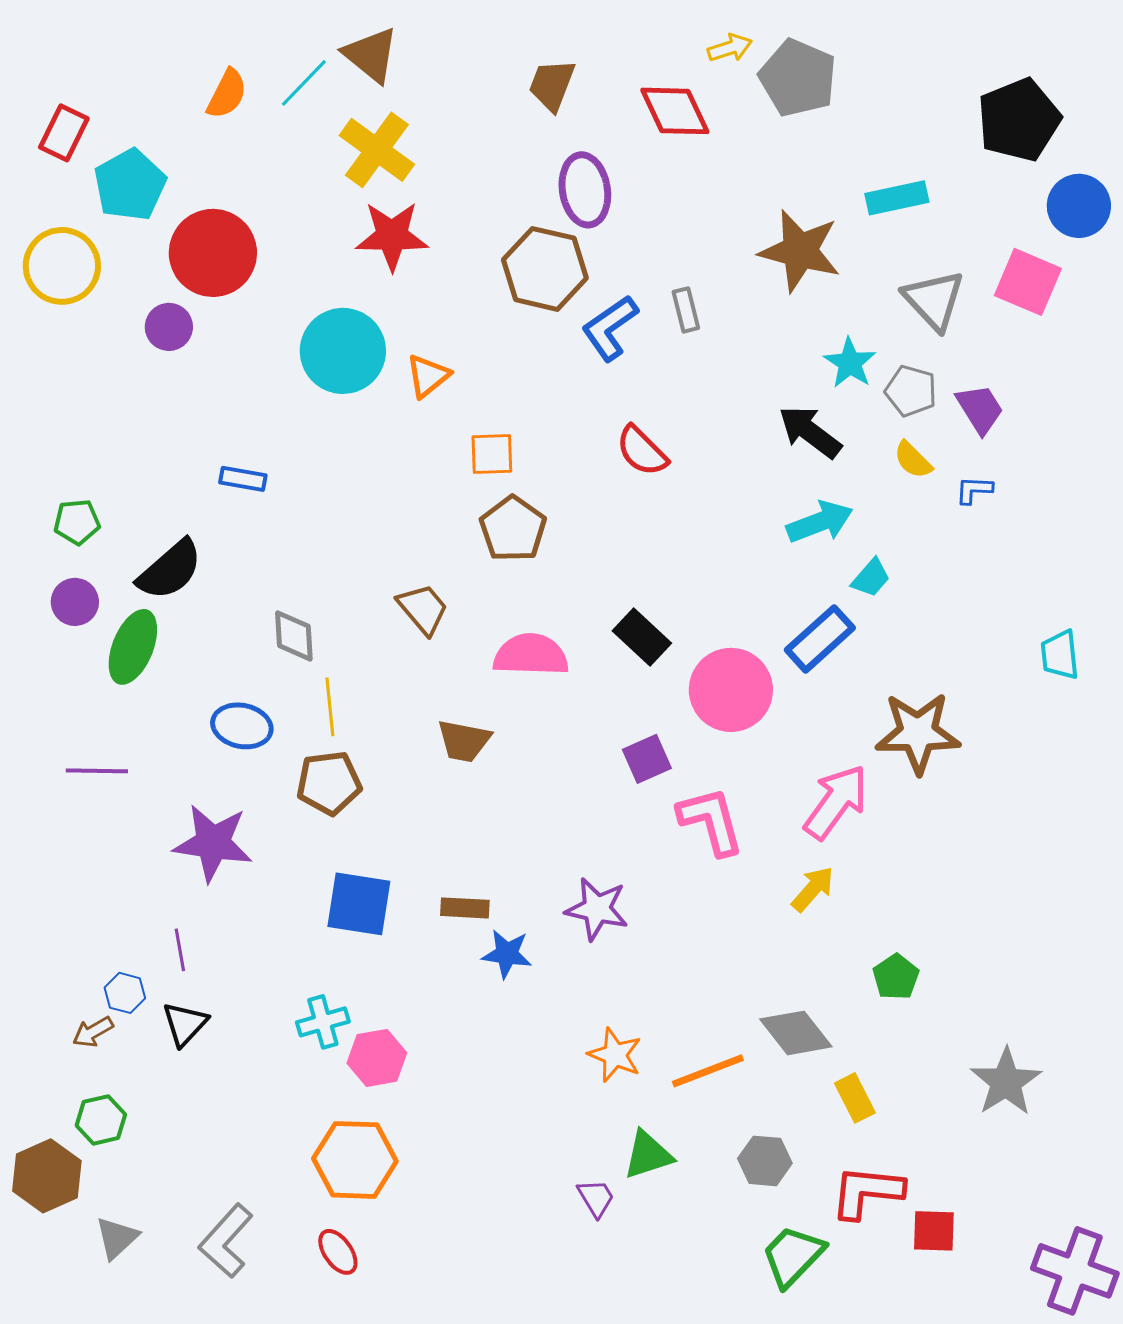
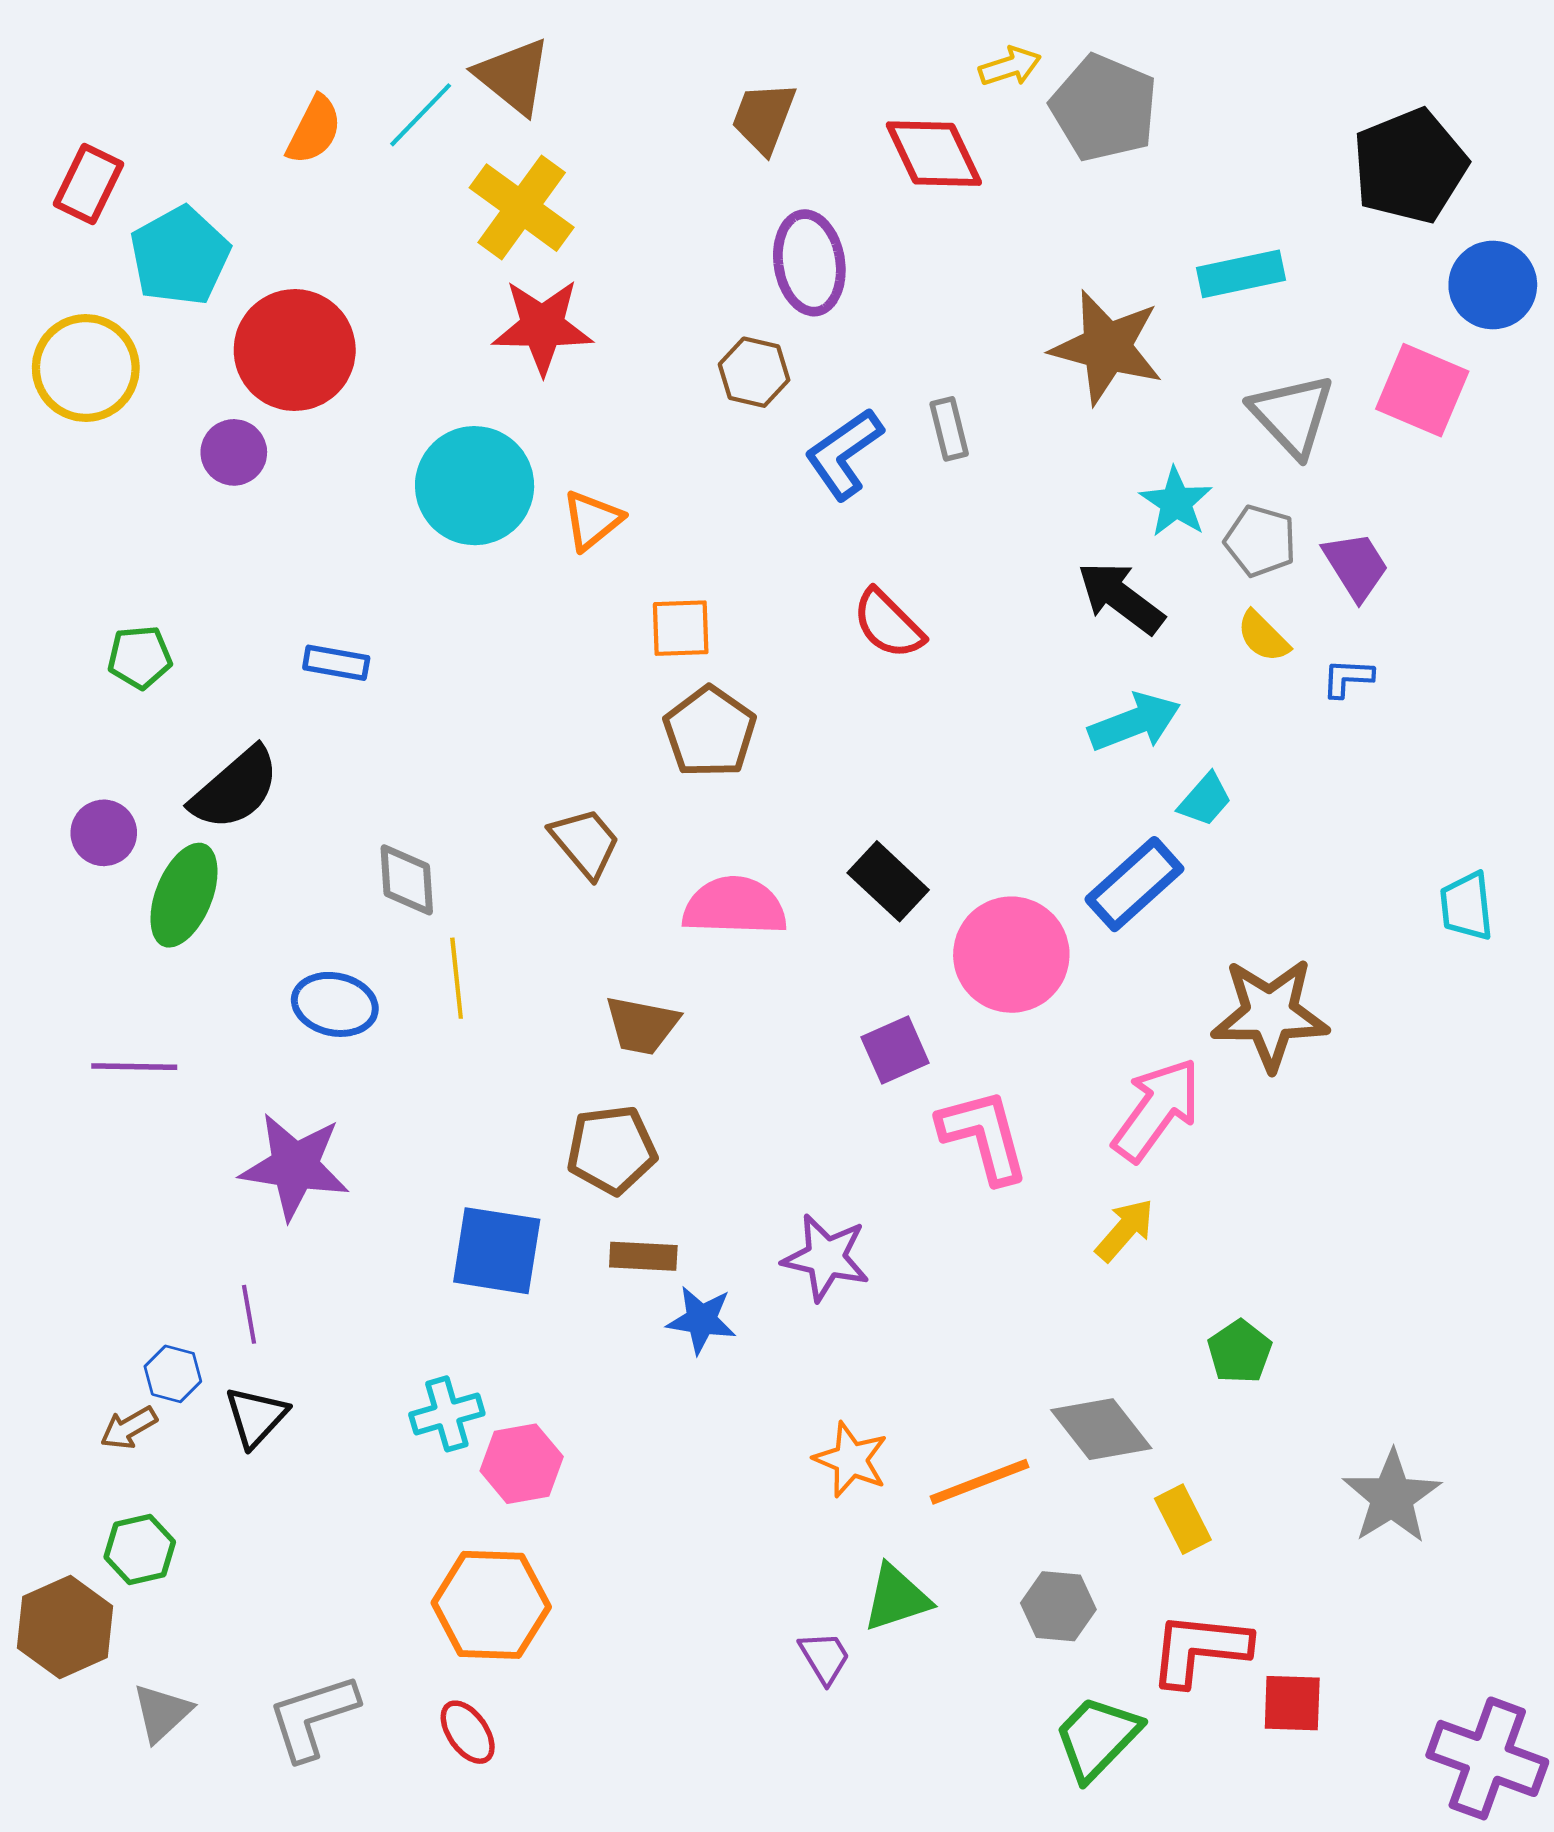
brown hexagon: (545, 269) -> (754, 372), size x0.6
green pentagon: (77, 522) -> (140, 657), moved
brown pentagon: (329, 783) -> (612, 1150), moved
gray L-shape: (226, 1241) -> (313, 1717), turned 30

